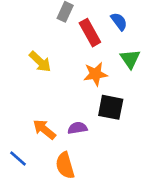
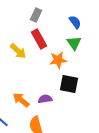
red rectangle: (90, 33) -> (39, 39), moved
green triangle: (130, 59) -> (74, 43), moved

